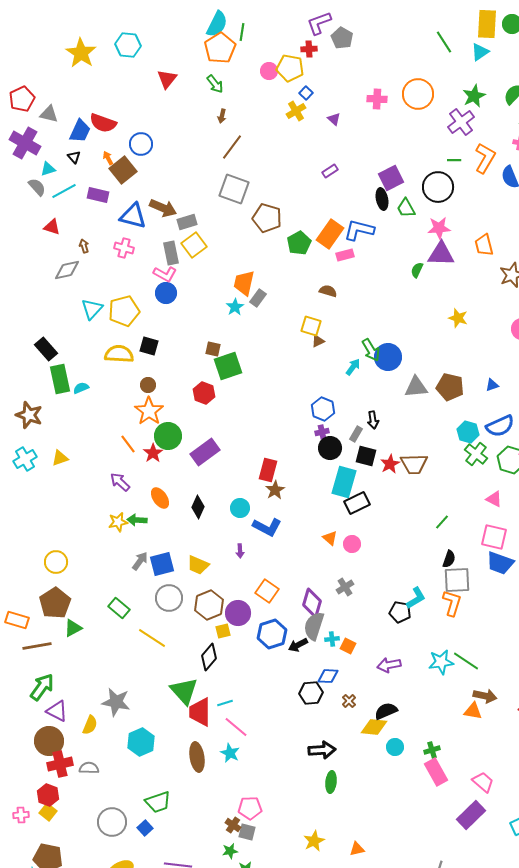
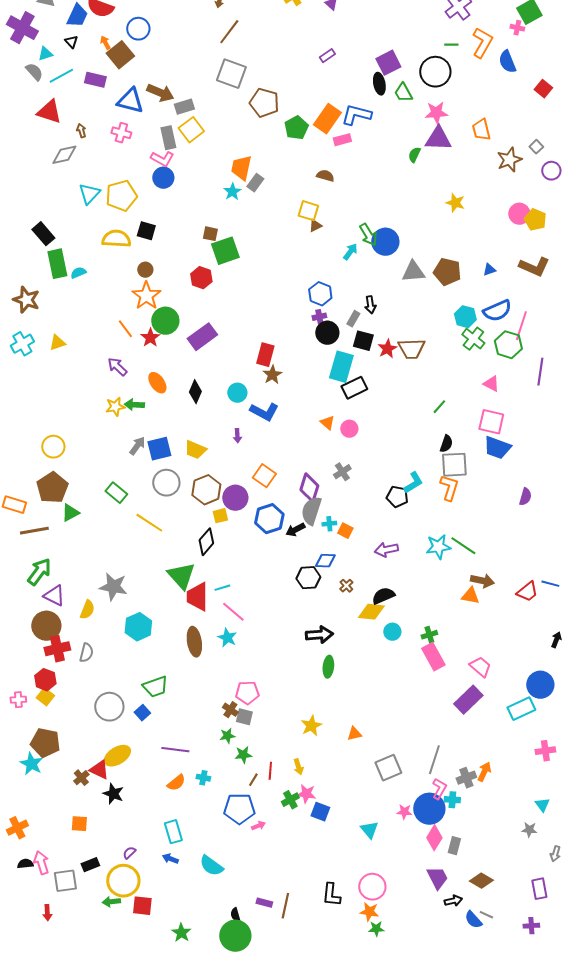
red triangle: (52, 227) -> (49, 112), size x1.5
gray semicircle: (89, 768) -> (86, 653), turned 102

